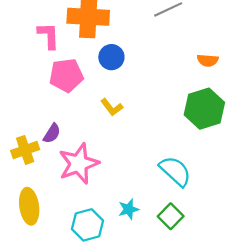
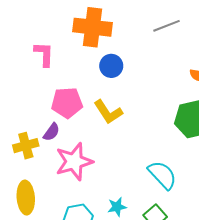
pink L-shape: (48, 36) -> (44, 54), moved
pink pentagon: (66, 75) -> (67, 103), moved
yellow L-shape: (112, 107) -> (108, 112), size x1.4

